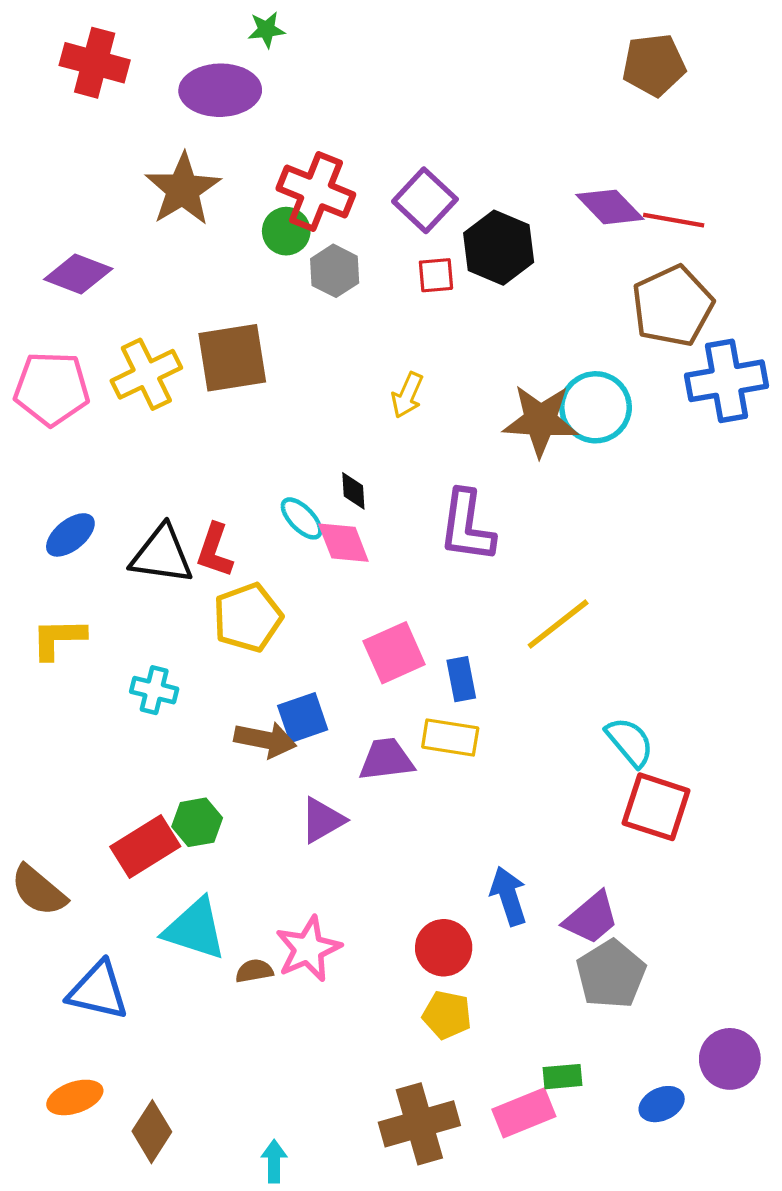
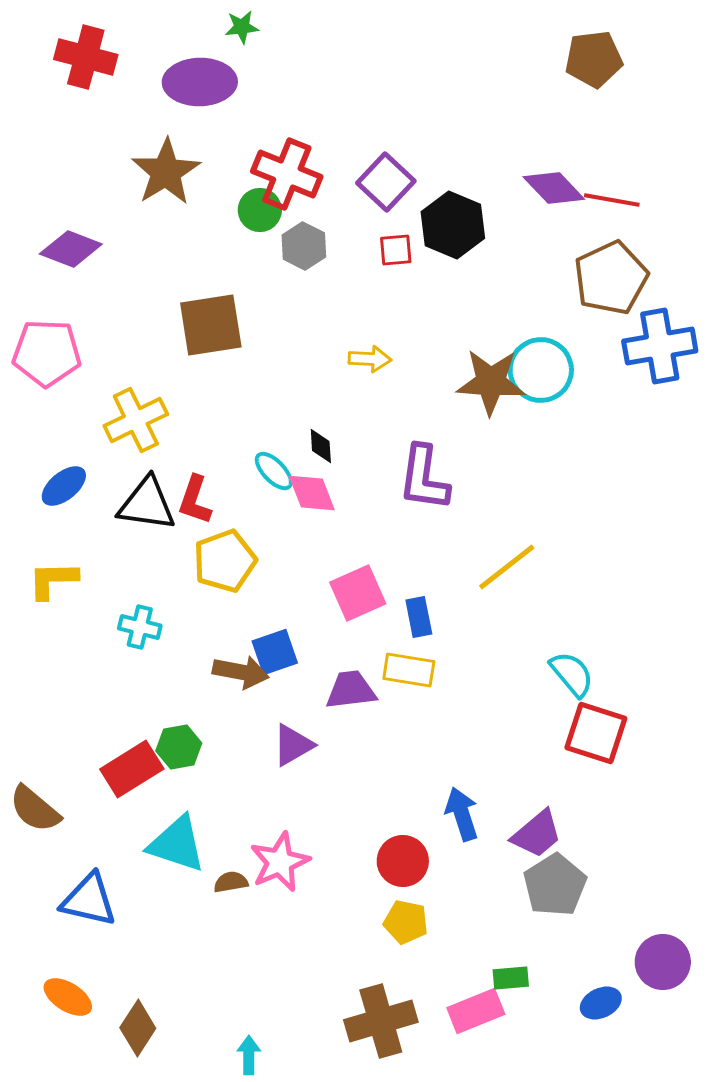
yellow cross: (146, 374) -> (136, 420), moved
yellow arrow: (407, 395) -> (370, 359), turned -111
orange ellipse: (75, 1097) -> (68, 997), turned 51

